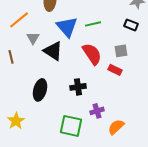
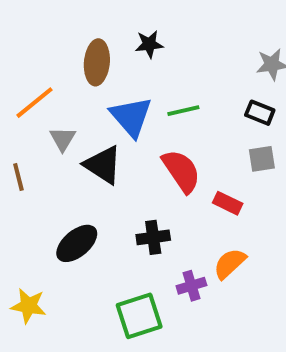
gray square: (121, 51) -> (262, 159), moved
black ellipse: (40, 90) -> (77, 243), turned 35
yellow star: (16, 121) -> (28, 306), turned -30
green square: (71, 126) -> (139, 316), turned -30
orange semicircle: (116, 127) -> (230, 264), moved

